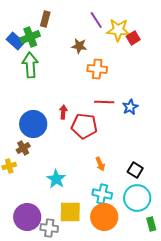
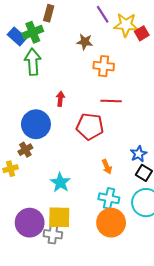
blue star: (130, 107) -> (139, 154), moved
red arrow: (63, 112) -> (60, 99), moved
yellow square: (70, 212) -> (59, 217), moved

